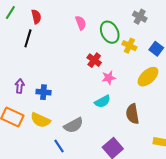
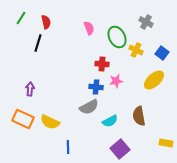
red cross: (94, 60) -> (102, 64), turned -32
blue cross: (43, 92) -> (96, 87), moved
cyan semicircle: (102, 101) -> (110, 121), moved
gray semicircle: (73, 125) -> (89, 107), moved
blue line: (59, 146) -> (68, 147), turned 32

